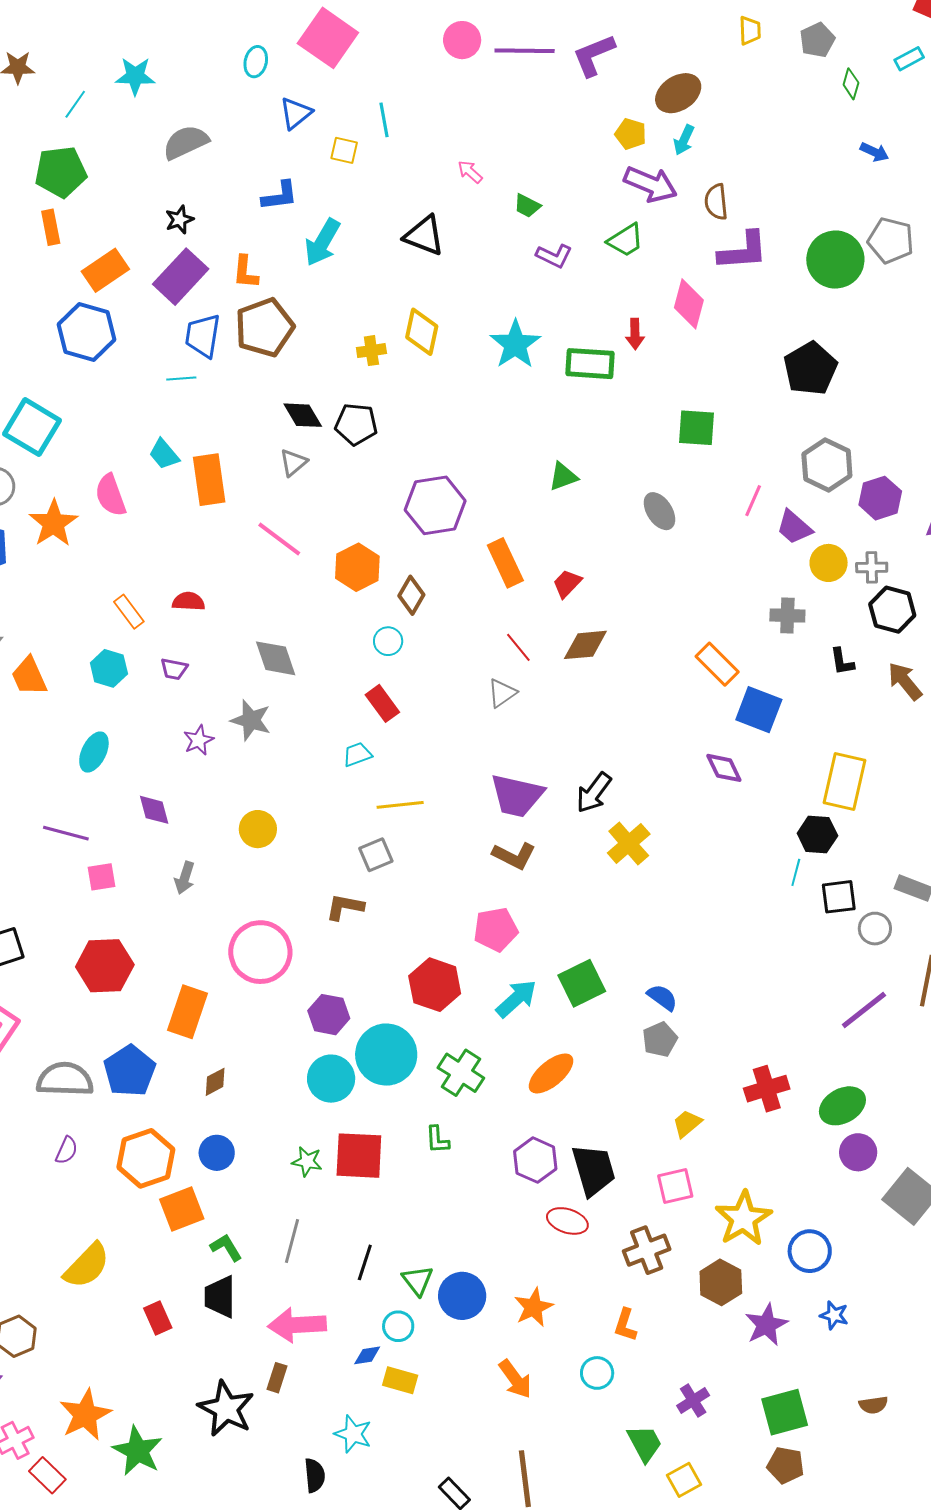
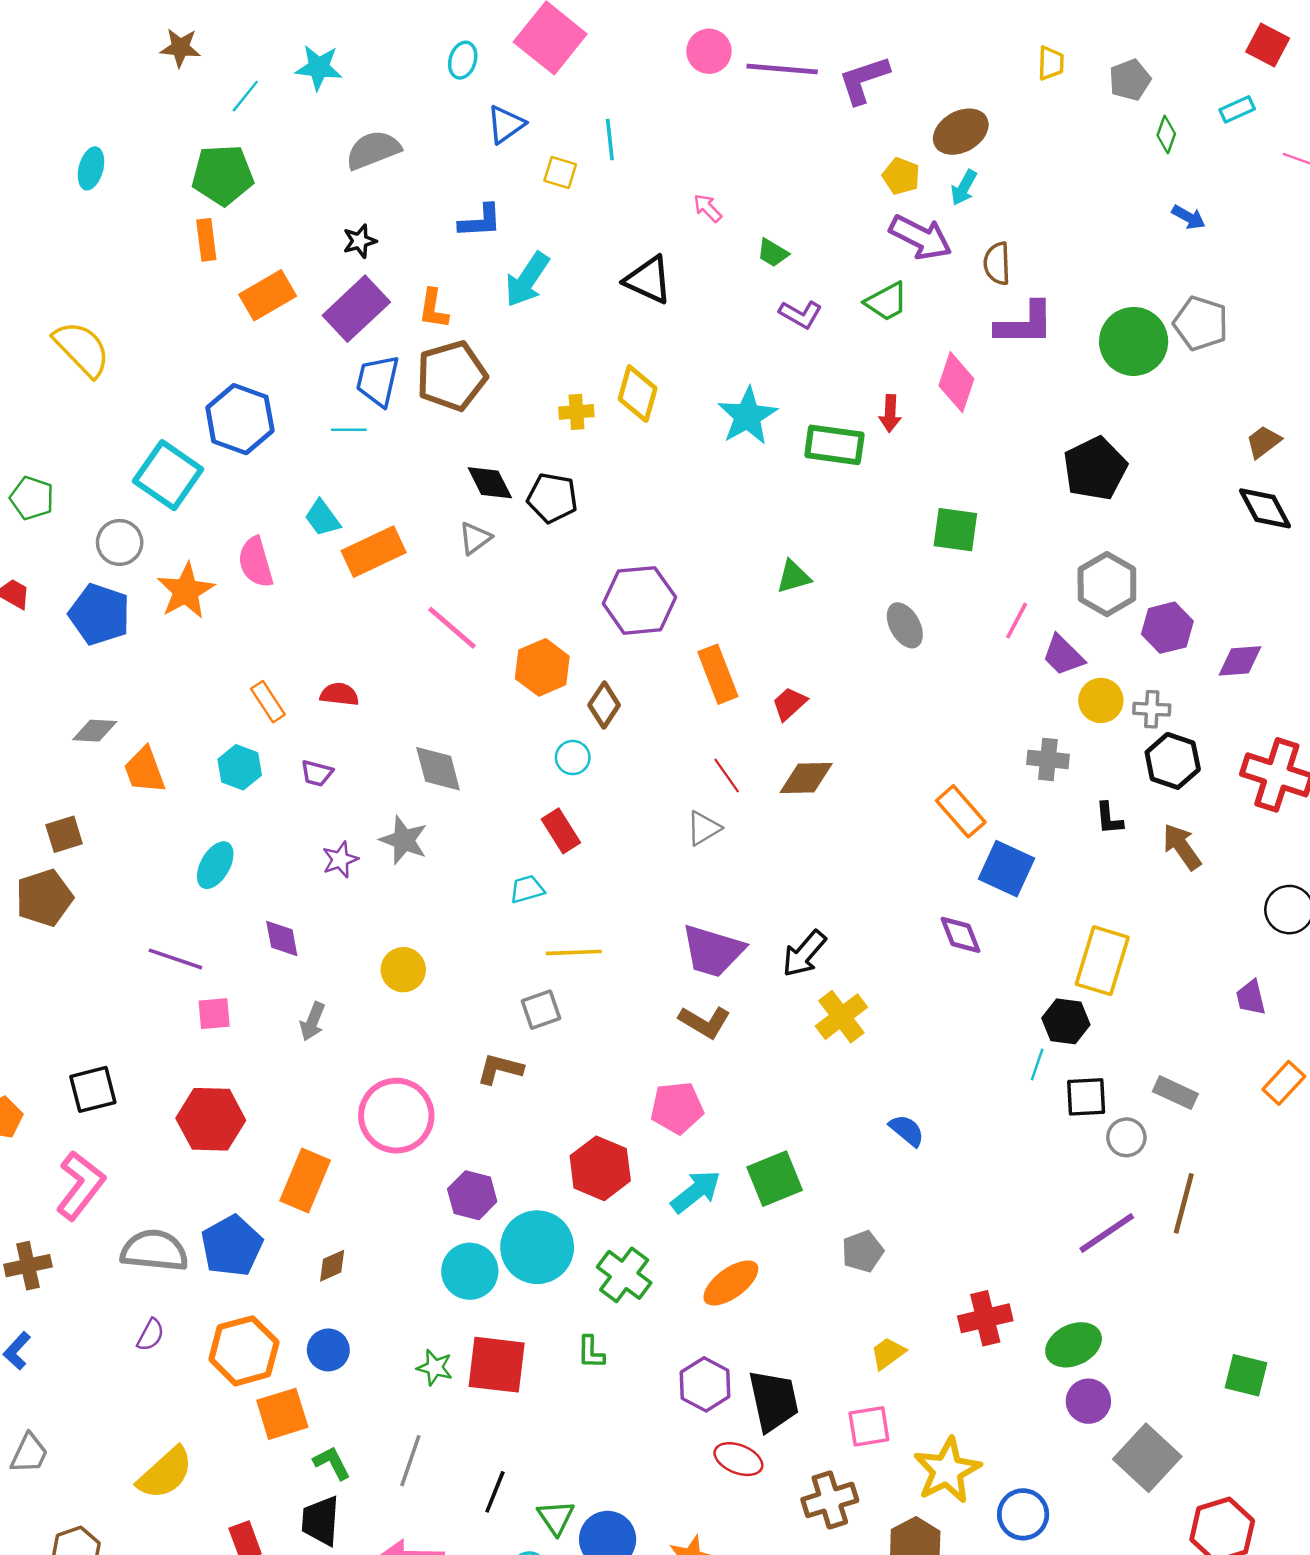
blue hexagon: (87, 332) -> (240, 419), moved
orange rectangle: (209, 480) -> (374, 552), turned 69
blue semicircle: (662, 997) -> (907, 1130), moved

